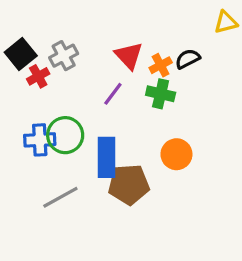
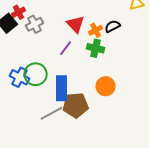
red cross: (38, 76) -> (19, 12), moved
blue cross: (40, 140) -> (20, 77), turned 30
gray line: (60, 197) -> (52, 113), moved

